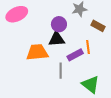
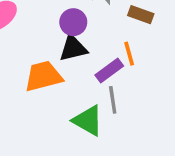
gray line: (61, 71) -> (113, 100), moved
green triangle: (90, 84) -> (88, 121), moved

